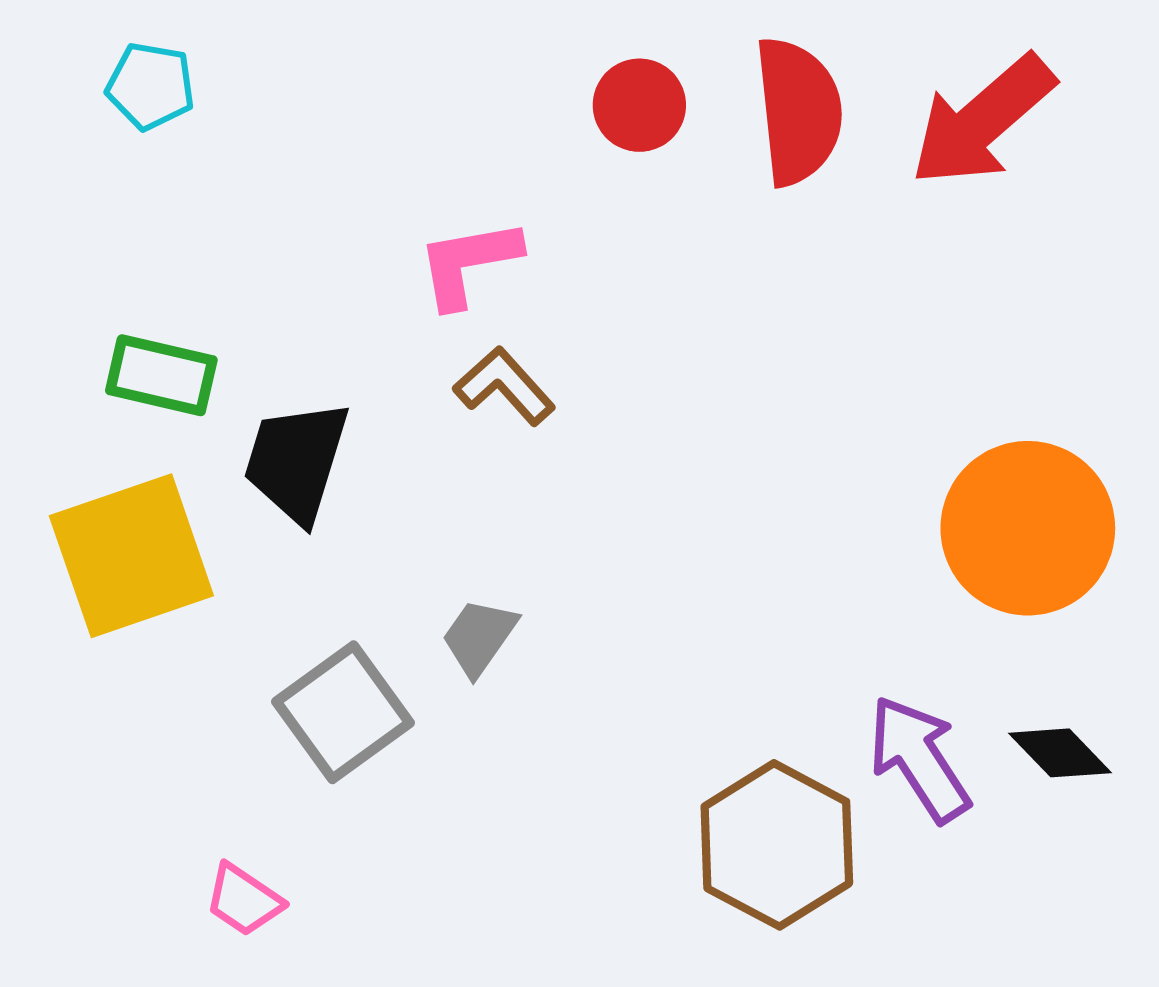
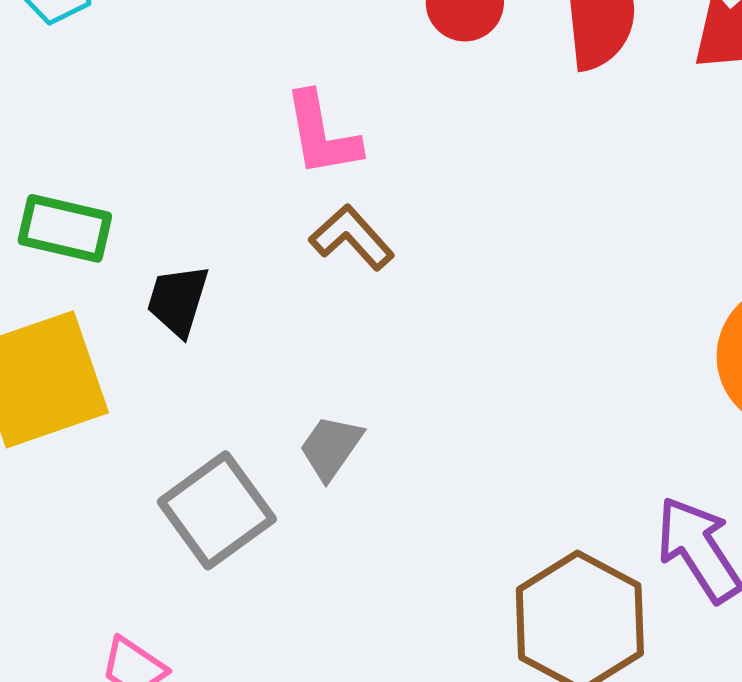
pink L-shape: (468, 263) -> (322, 134), turned -90
black trapezoid: (296, 461) -> (178, 300), size x0.7

